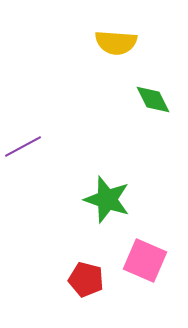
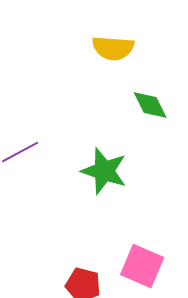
green star: (107, 200) -> (104, 171), moved

